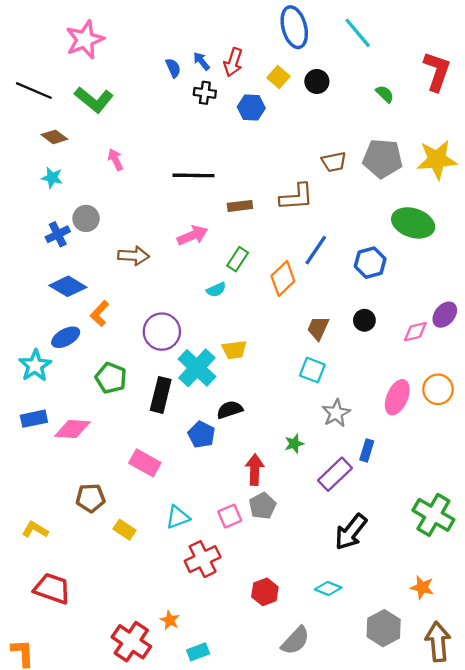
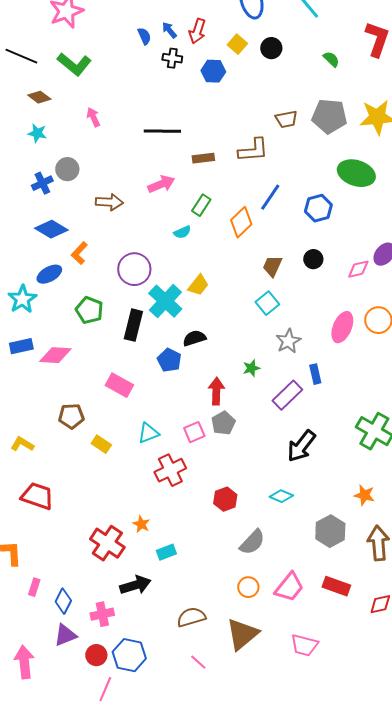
yellow trapezoid: (234, 350) -> (198, 285), turned -45
cyan square: (312, 370) -> (267, 303), turned 30
blue rectangle: (367, 450) -> (315, 374), turned -30

